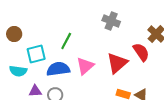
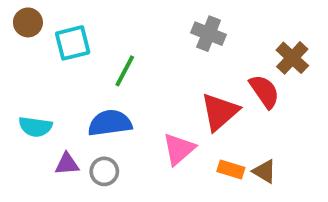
brown circle: (14, 34) -> (28, 22), moved
cyan square: (36, 54) -> (73, 43), moved
pink triangle: (85, 66) -> (179, 149), moved

